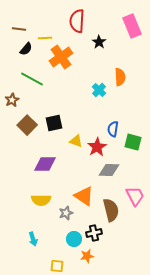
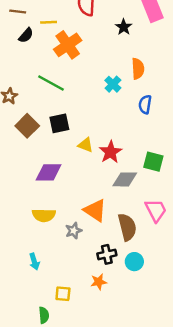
black star: (99, 42) -> (124, 27), moved
green line: (32, 79) -> (51, 83), moved
blue semicircle: (113, 129) -> (145, 104), moved
green square: (133, 142) -> (153, 162), moved
cyan circle: (74, 239) -> (134, 262), moved

